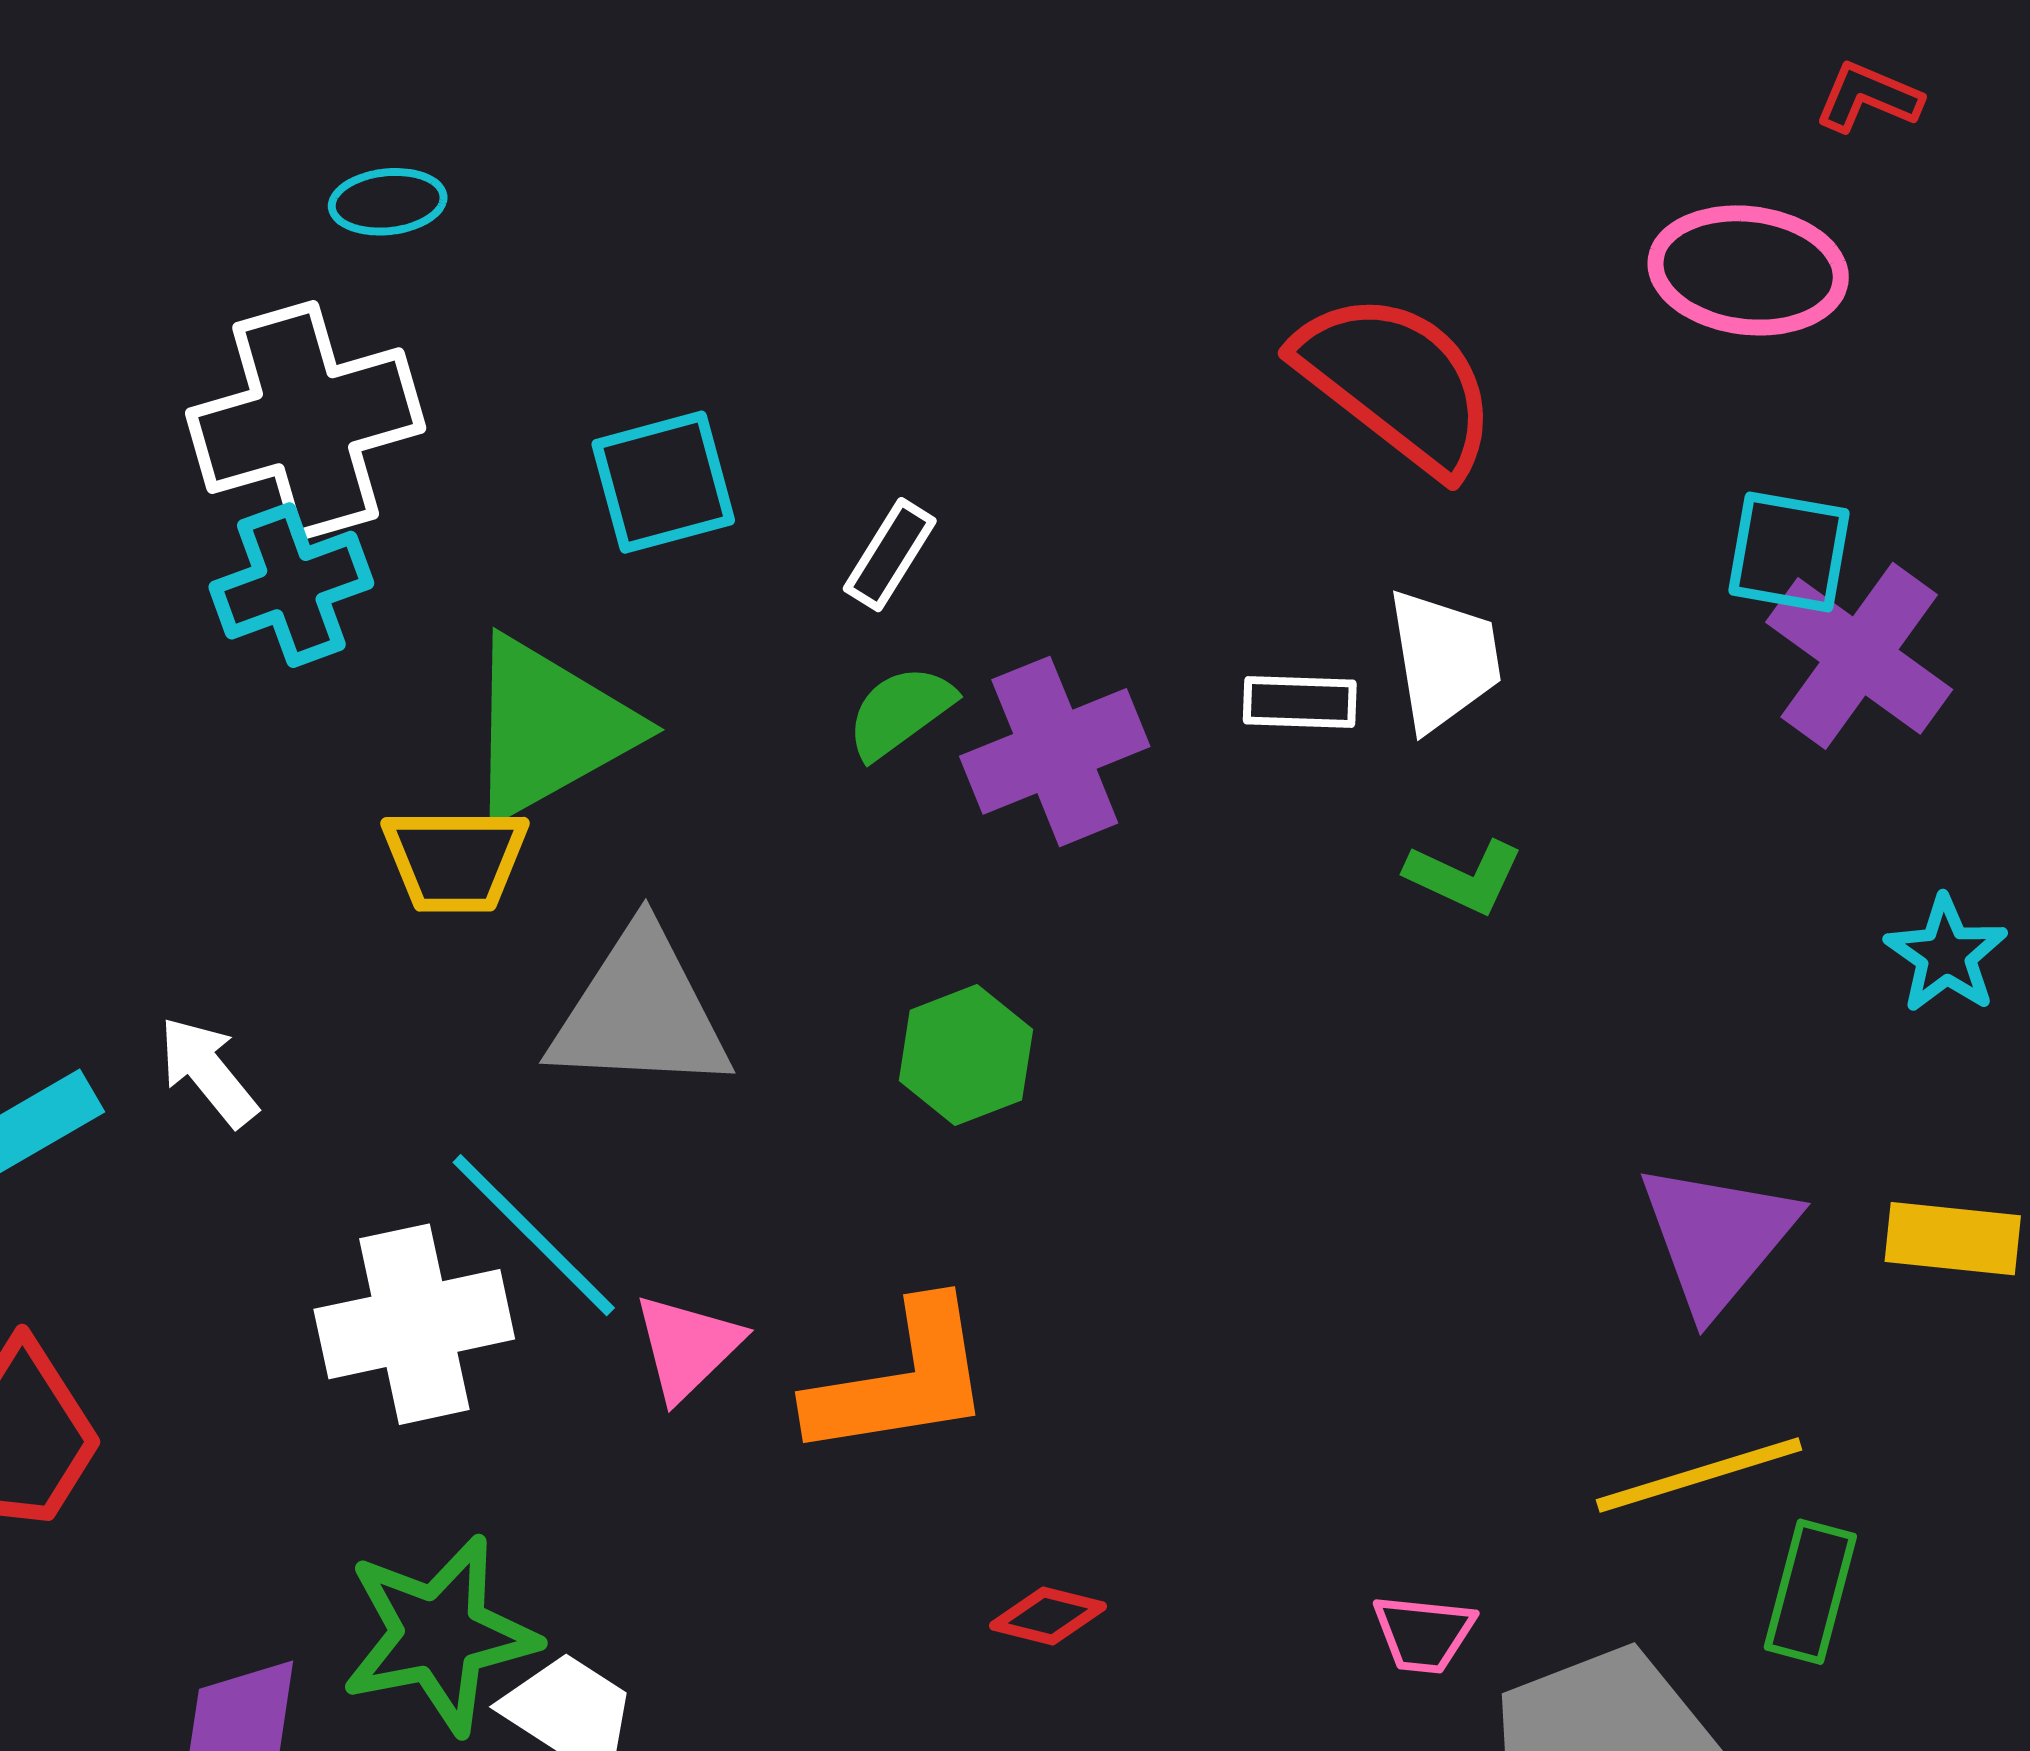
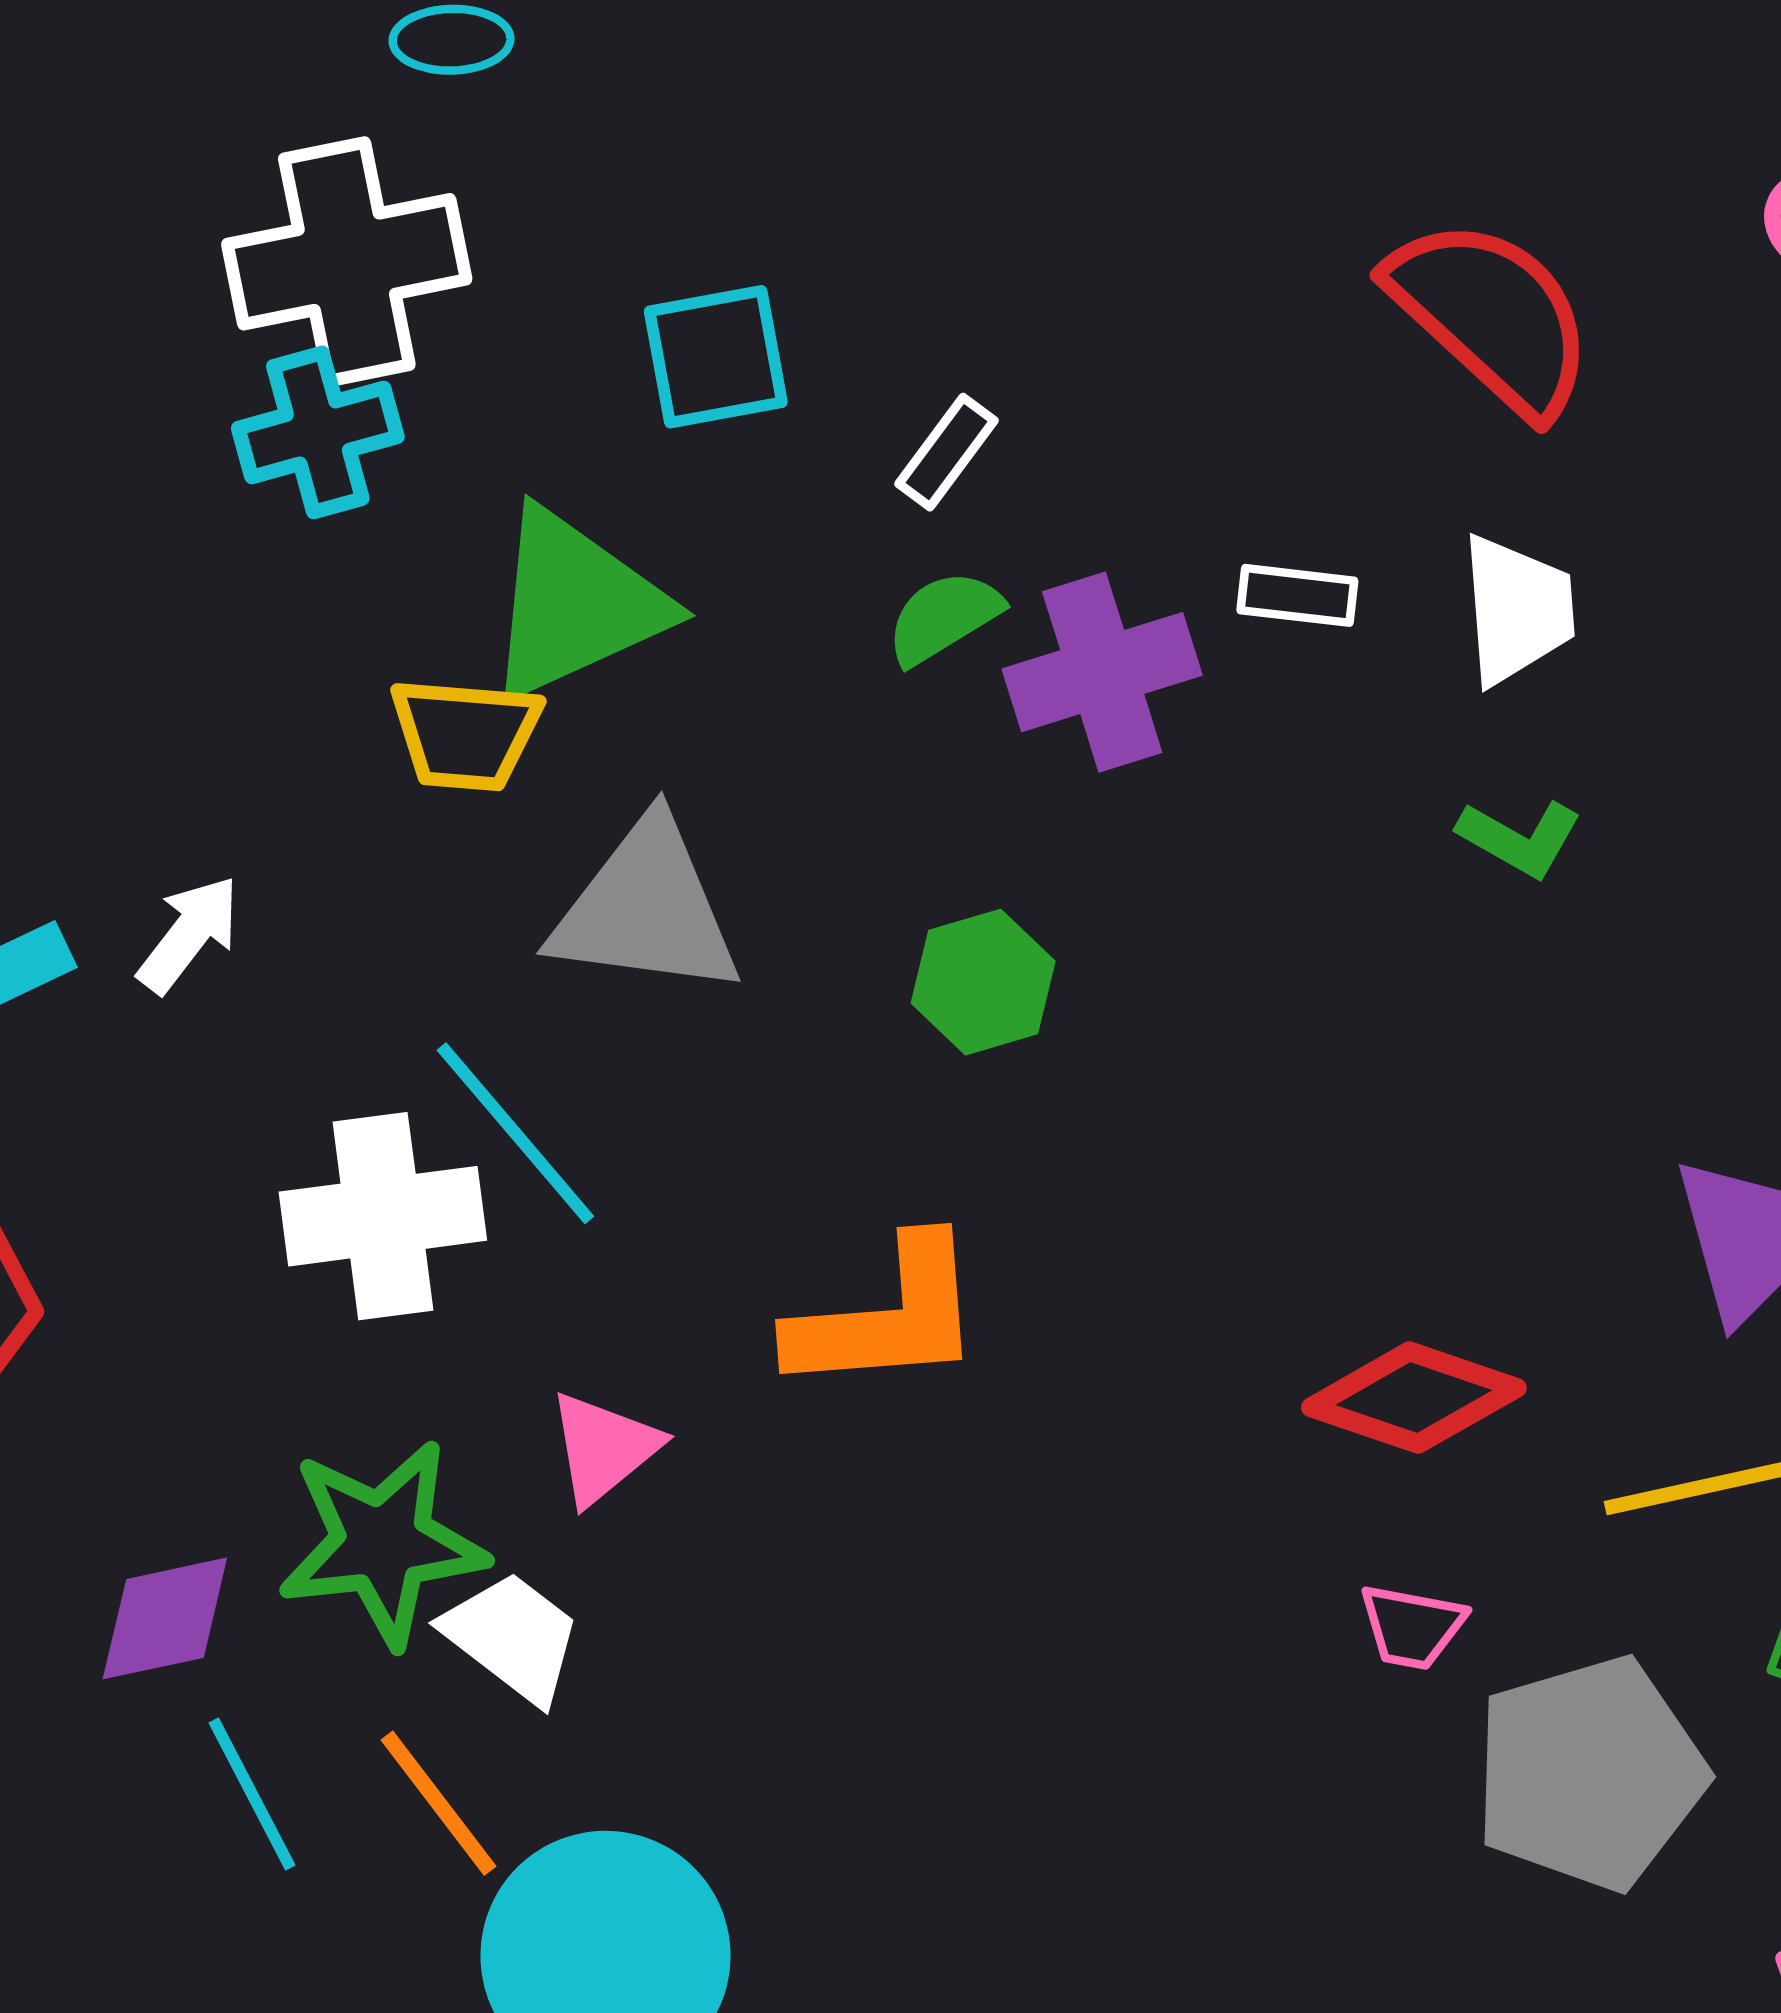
white rectangle: (1300, 702) -> (1297, 595), moved
white arrow: (208, 1072) -> (189, 934), turned 72
pink triangle: (687, 1347) -> (604, 1448), moved
red diamond: (1048, 1616) -> (1414, 1398), moved, size x1.8

